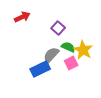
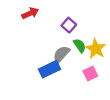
green semicircle: (68, 47) -> (80, 46), turned 32
pink square: (71, 63) -> (90, 73), moved

